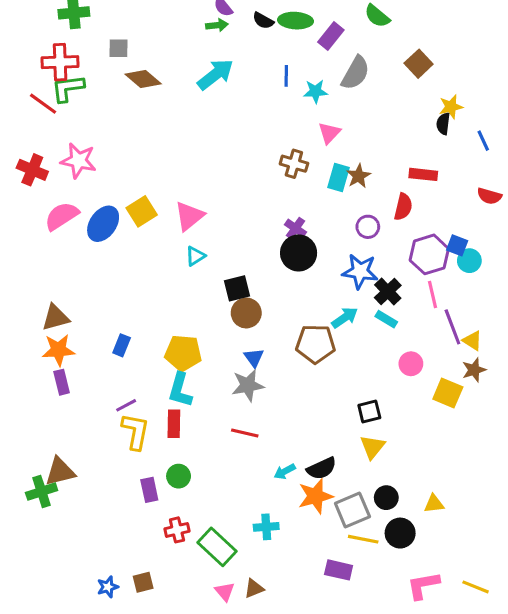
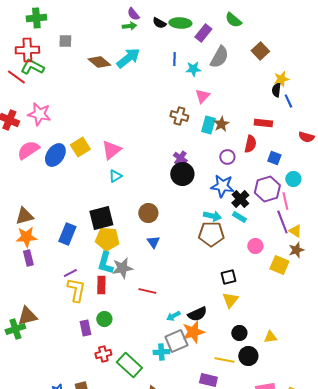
brown diamond: (143, 79) -> (99, 62), moved
green L-shape: (68, 88) -> (32, 67), turned 35
blue line: (483, 141) -> (288, 101), moved
blue square: (457, 245) -> (274, 158), moved
purple hexagon: (429, 254) -> (267, 189), moved
black square: (237, 288) -> (101, 218), moved, size x1.4
pink line: (432, 295) -> (285, 201), moved
cyan arrow: (345, 318) -> (212, 216), turned 48
brown pentagon: (315, 344) -> (211, 234), moved
blue rectangle: (122, 345) -> (67, 234), size x1.5
gray star: (248, 385) -> (122, 268), moved
gray square: (352, 510) -> (176, 341), moved

